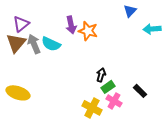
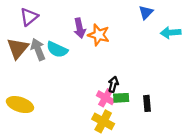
purple triangle: (21, 24) -> (29, 17), moved
green rectangle: (108, 87) -> (121, 98), turned 32
black rectangle: (140, 91) -> (147, 103), moved, turned 40
pink cross: (114, 101) -> (105, 98), moved

